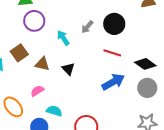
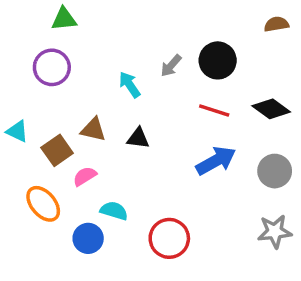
purple circle: (34, 21) -> (52, 67), moved
brown square: (19, 53) -> (57, 150), moved
black diamond: (145, 64) -> (271, 109), moved
black triangle: (68, 69) -> (138, 138), turned -40

